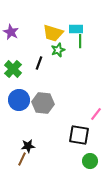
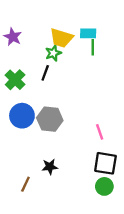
green star: (58, 50) -> (53, 53), moved
pink line: (96, 114) -> (100, 132), moved, turned -56
black square: (79, 135) -> (105, 163), moved
black star: (28, 146) -> (50, 167), moved

